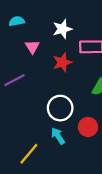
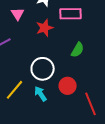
yellow line: (29, 154) -> (15, 90), moved

